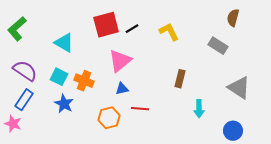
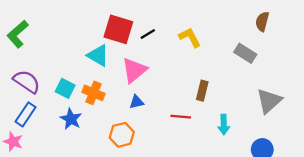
red square: (106, 25) -> (118, 29), turned 32
cyan triangle: (64, 43) -> (98, 55), moved
gray triangle: (239, 88) -> (269, 101), turned 45
red line: (140, 109) -> (181, 117), moved

